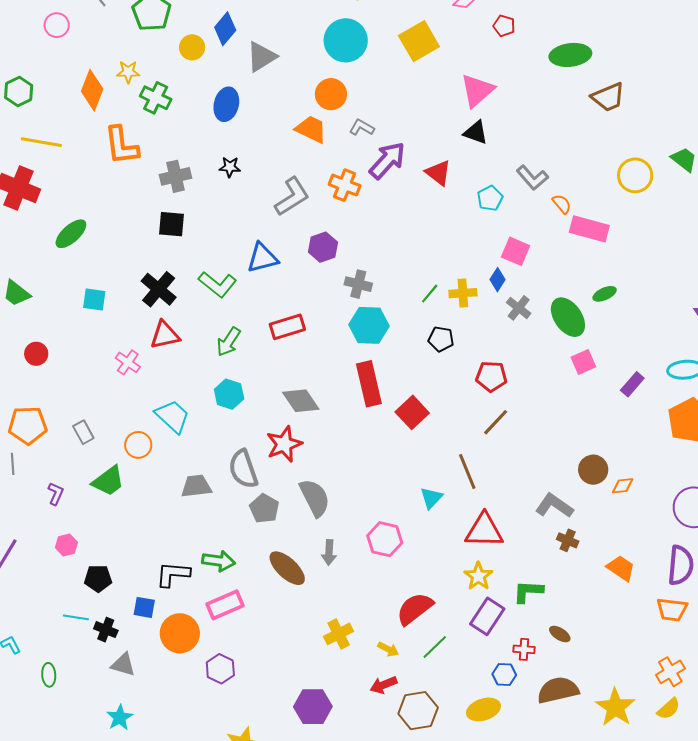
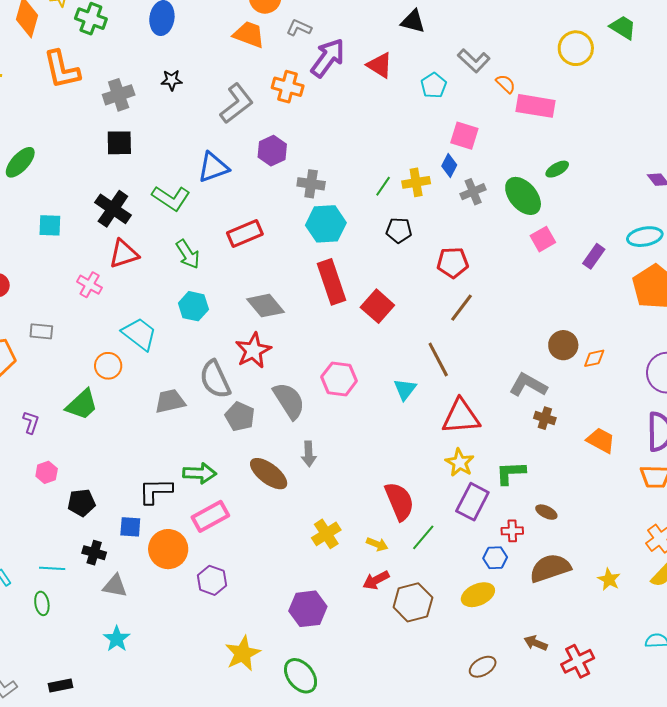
gray cross: (519, 308) -> (473, 192), turned 35
green arrow: (229, 342) -> (188, 254), turned -60
gray rectangle: (83, 432) -> (41, 331), moved, turned -50
pink hexagon: (385, 539) -> (339, 379), moved
red semicircle: (415, 609) -> (399, 501), turned 111
cyan line: (76, 617) -> (52, 568), moved
yellow star: (615, 707) -> (609, 579), size x0.6

